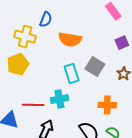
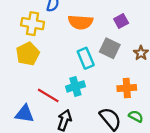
purple square: (122, 43) -> (121, 21), moved
red line: (33, 105) -> (48, 95), turned 35

